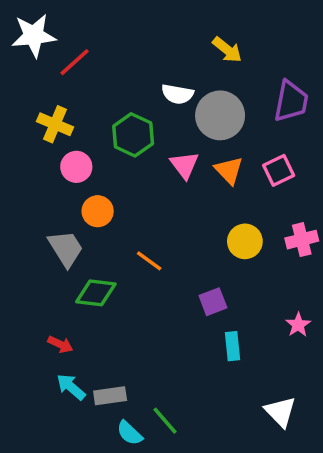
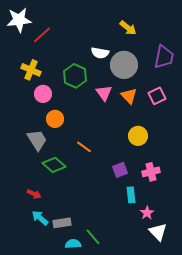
pink cross: (302, 240) -> (151, 172), moved
green diamond: (96, 293) -> (54, 165), turned 35
pink star: (298, 325) -> (147, 213), moved
cyan semicircle: (130, 433) -> (73, 244), turned 133

